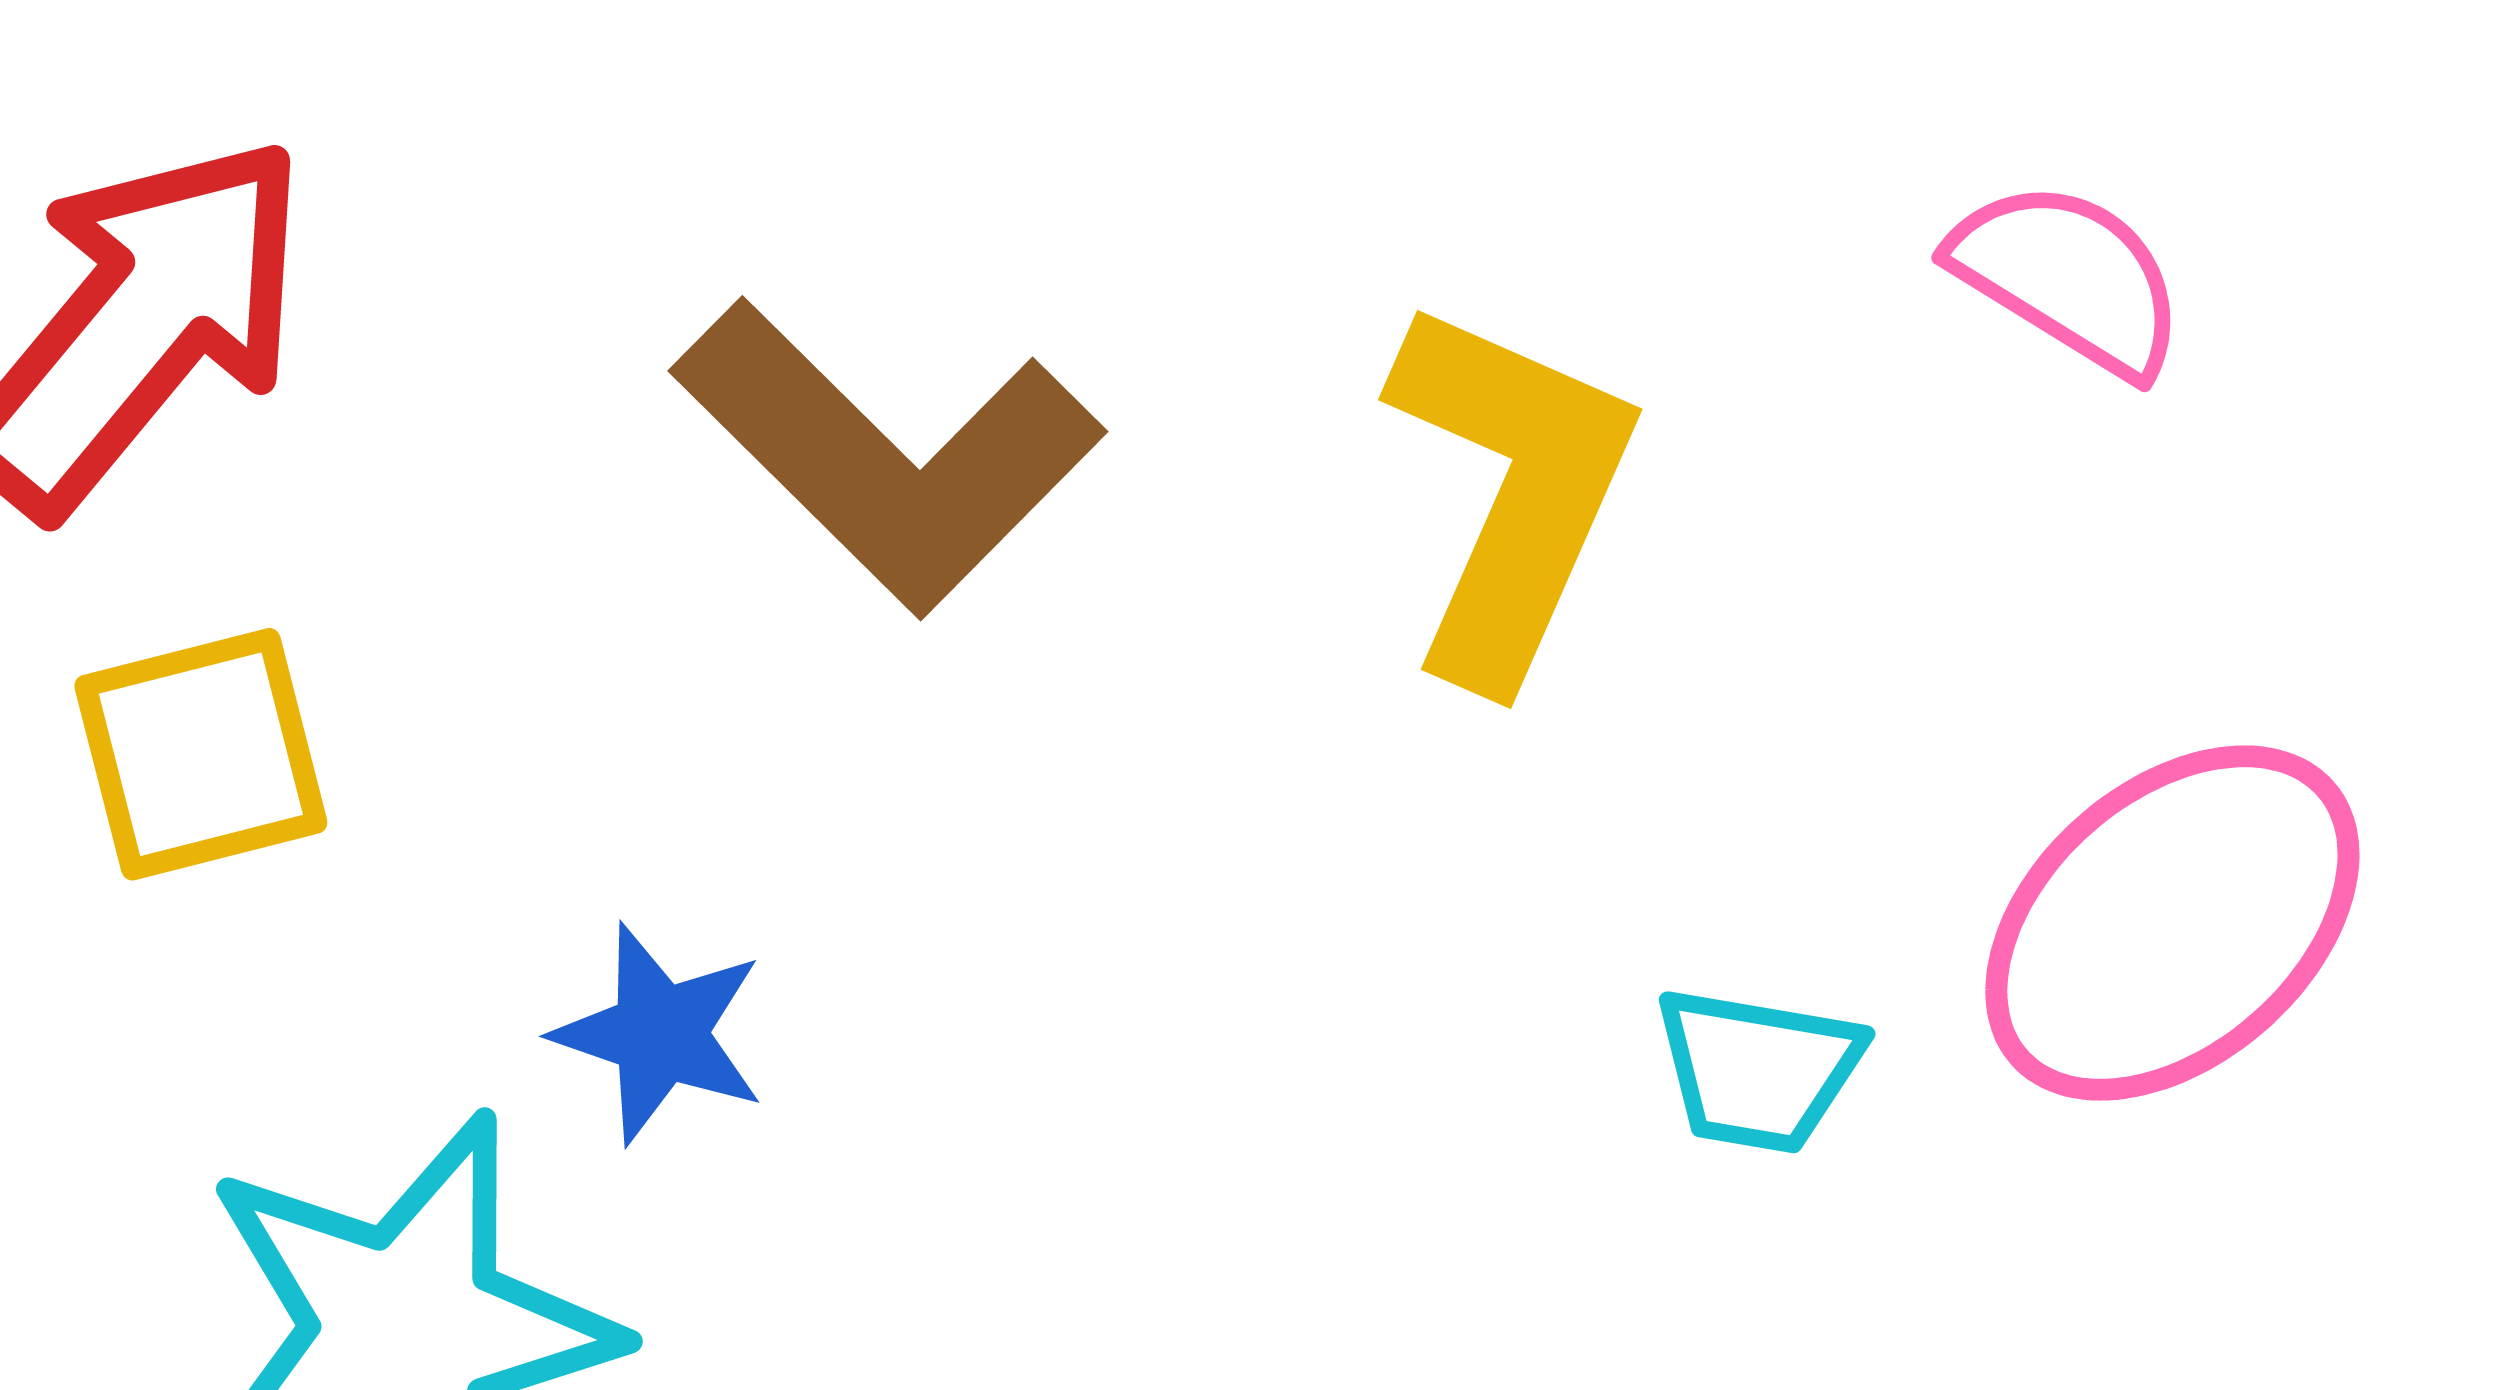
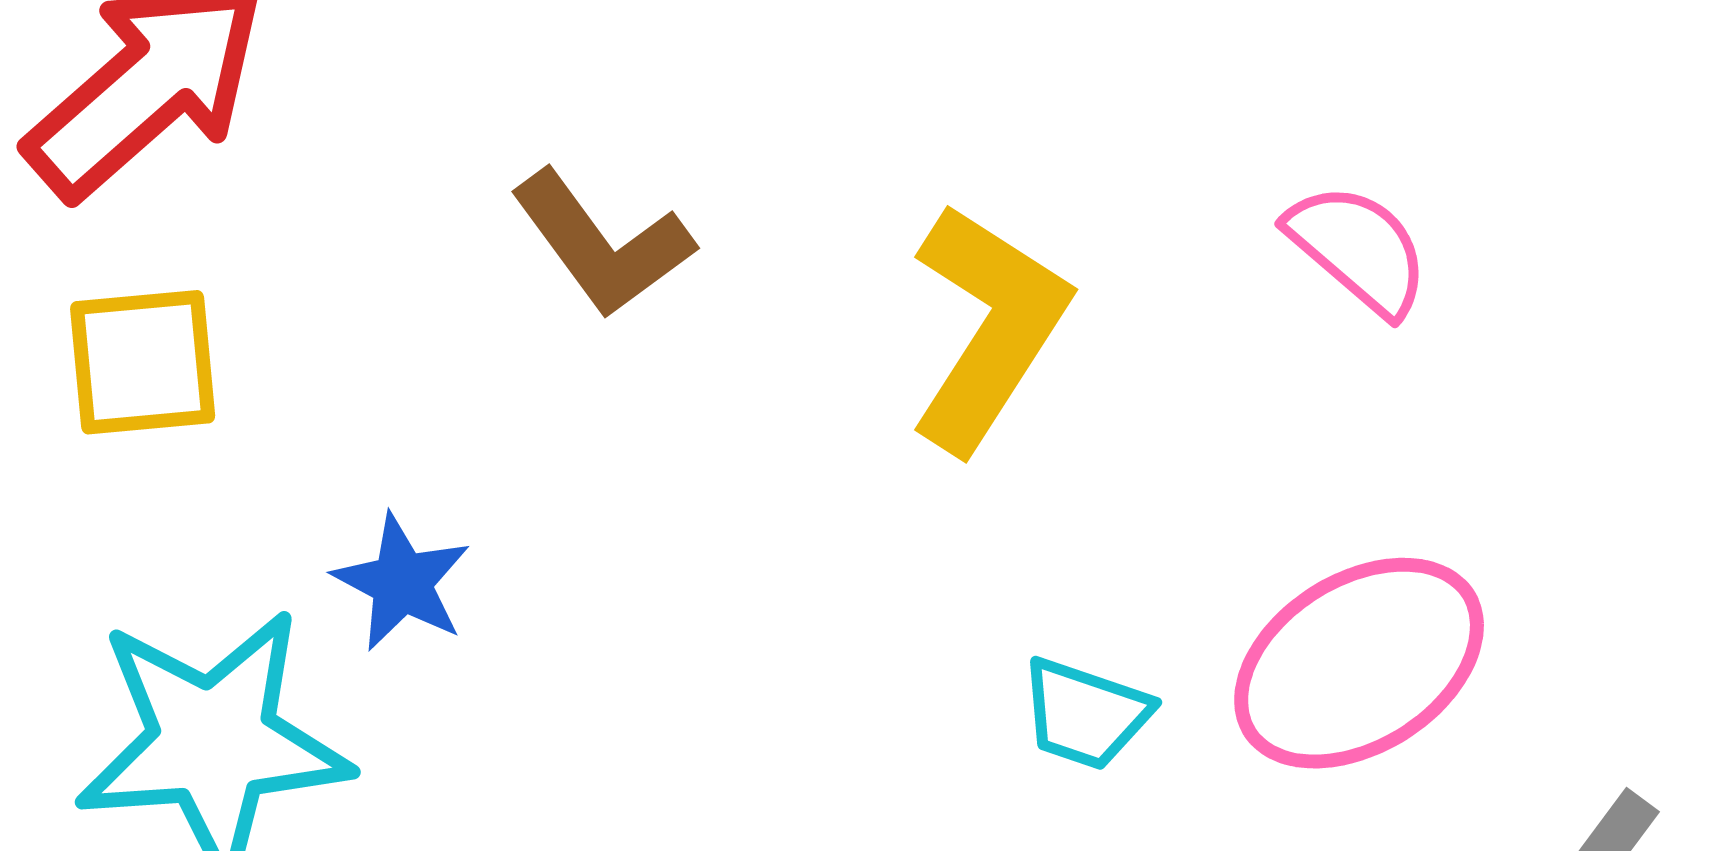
brown L-shape: (888, 456) -> (602, 244), size x0.7

